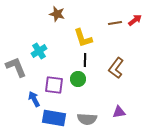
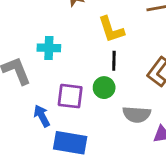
cyan cross: (39, 51) -> (49, 48), turned 35
gray semicircle: (87, 119) -> (137, 114), moved

